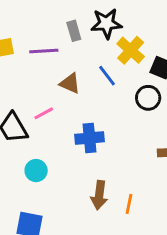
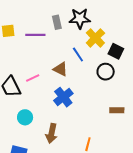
brown triangle: (70, 83) -> (60, 69), moved
blue cross: (90, 138) -> (63, 97), turned -36
brown arrow: (99, 195) -> (52, 133), moved

